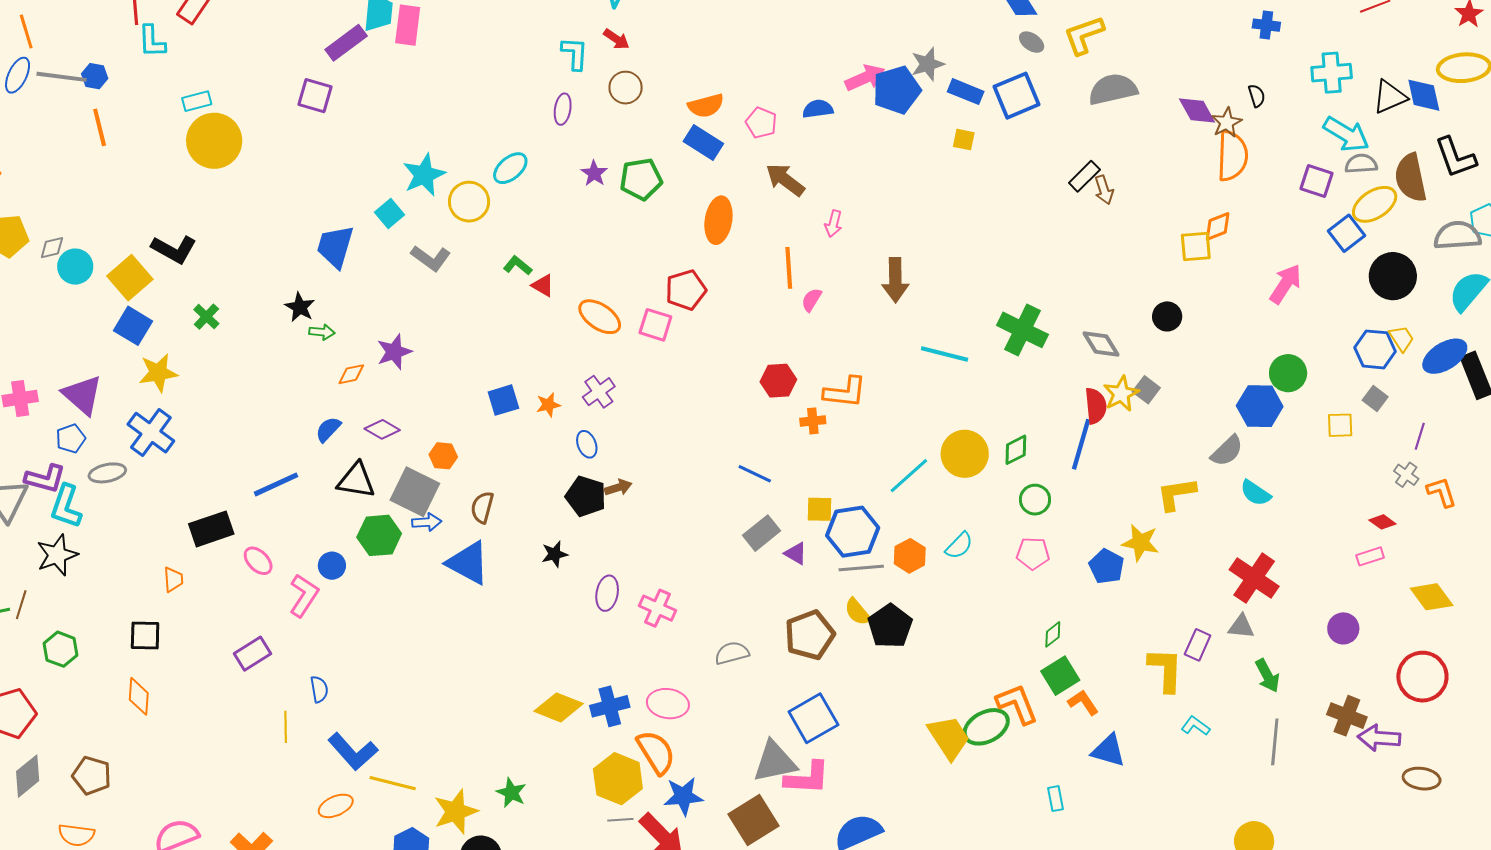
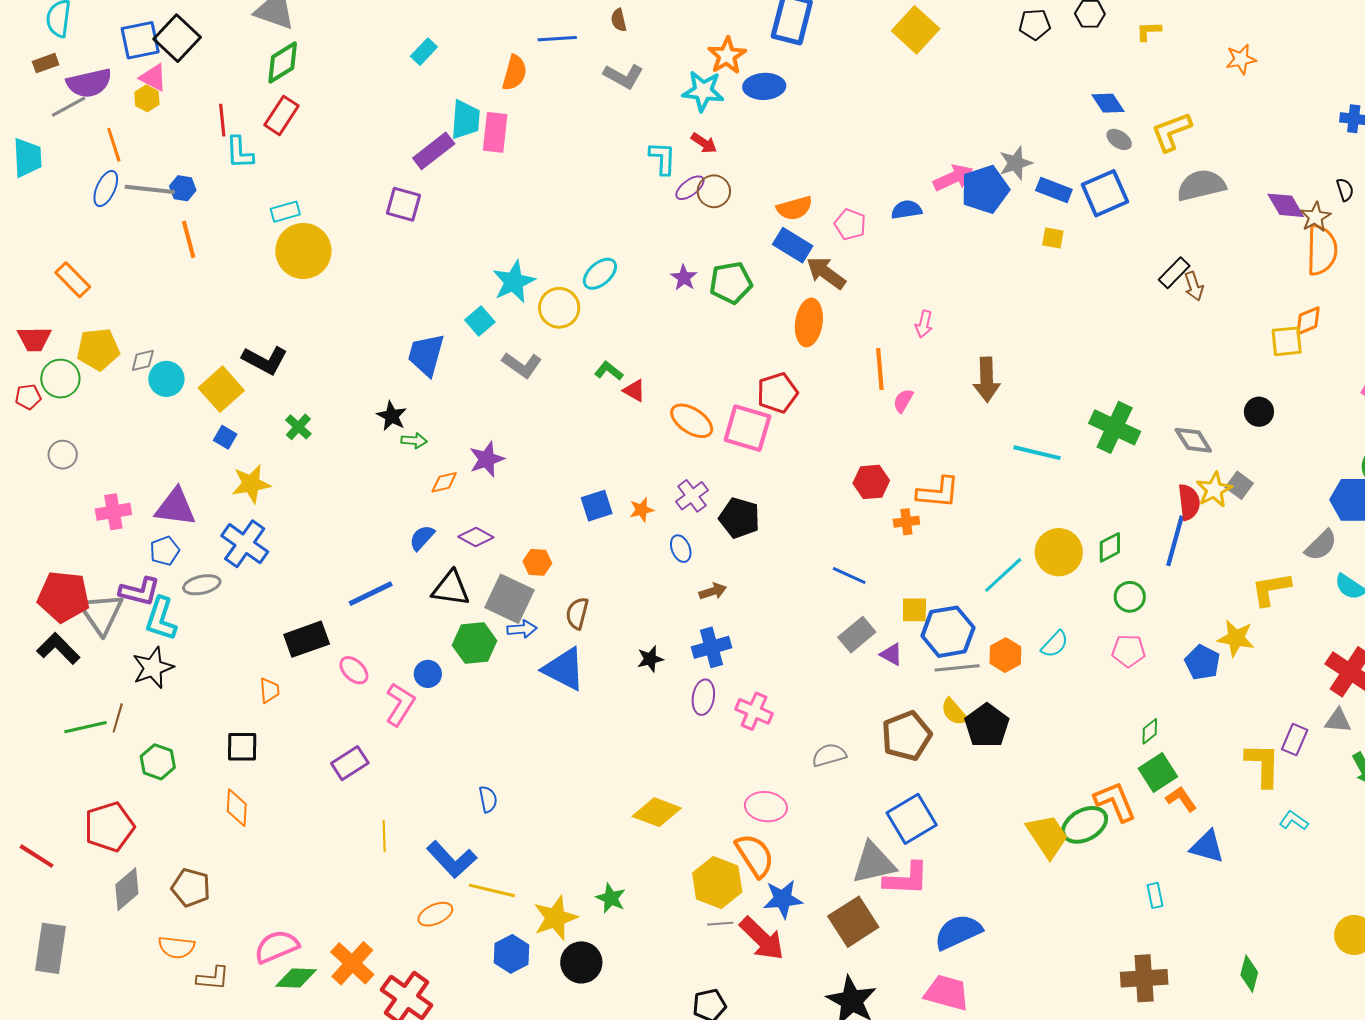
purple ellipse: (563, 109) -> (690, 188), moved, turned 44
brown arrow: (785, 180) -> (826, 273), moved
pink square: (655, 325) -> (747, 428), size x1.4
blue square: (133, 326) -> (225, 437), size x0.6
purple triangle: (82, 395) -> (176, 507), turned -33
black pentagon: (586, 496) -> (739, 518), moved
blue semicircle: (319, 689) -> (488, 799), moved
blue cross: (610, 706) -> (712, 647), moved

